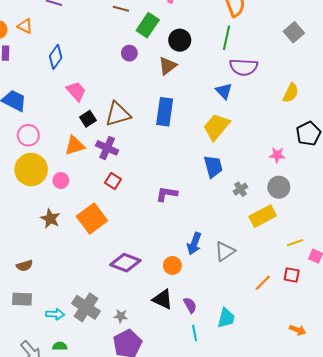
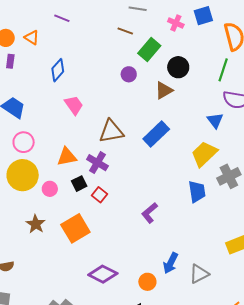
blue rectangle: (165, 112) -> (156, 134), turned 32
black square: (88, 119) -> (79, 184), moved
gray cross: (240, 189) -> (229, 176), moved, size x1.6
purple L-shape: (167, 194) -> (150, 213), turned -55

